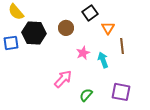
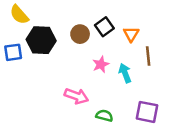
black square: (90, 13) -> (104, 27), moved
pink arrow: (63, 79) -> (76, 96), turned 66
green semicircle: (86, 95) -> (104, 116), turned 64

